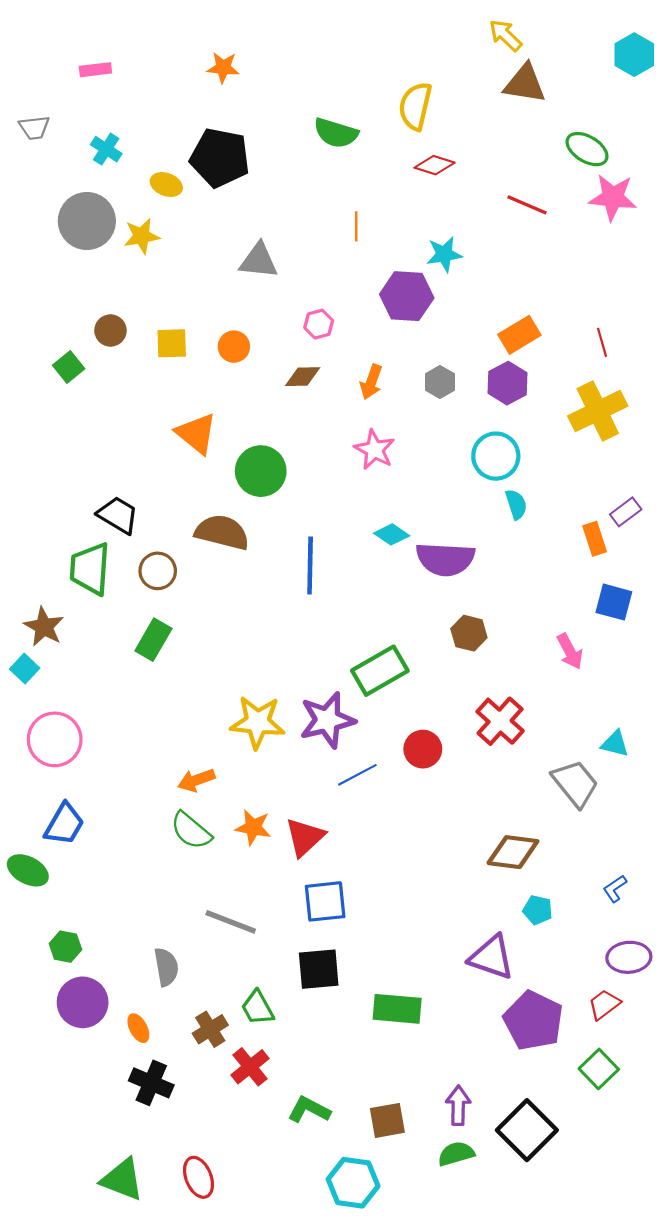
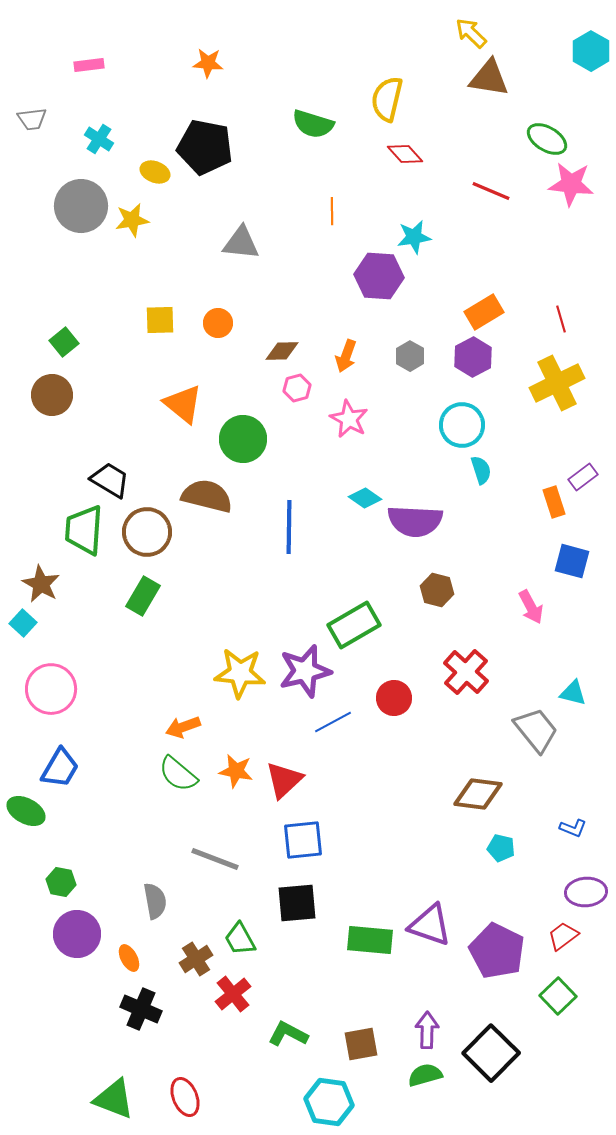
red diamond: (435, 165) -> (405, 154), turned 30
pink hexagon: (319, 324) -> (297, 388), moved
brown circle: (110, 330) -> (52, 395), moved, size x1.4
brown circle: (158, 571) -> (147, 532), size x1.4
blue L-shape: (615, 889) -> (573, 828), turned -124
purple triangle: (491, 957) -> (430, 925), moved

